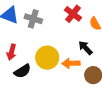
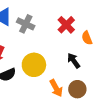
orange arrow: (71, 63) -> (56, 88), moved, turned -126

